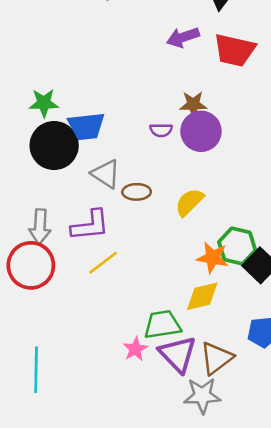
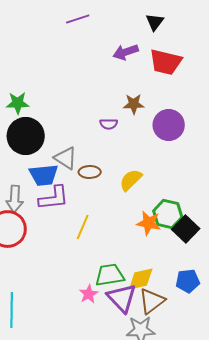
blue trapezoid: (86, 126) -> (44, 175), moved
purple circle: (201, 131) -> (169, 125), moved
yellow line: (103, 263) -> (83, 227), moved, turned -30
yellow diamond: (202, 296) -> (141, 279), moved

